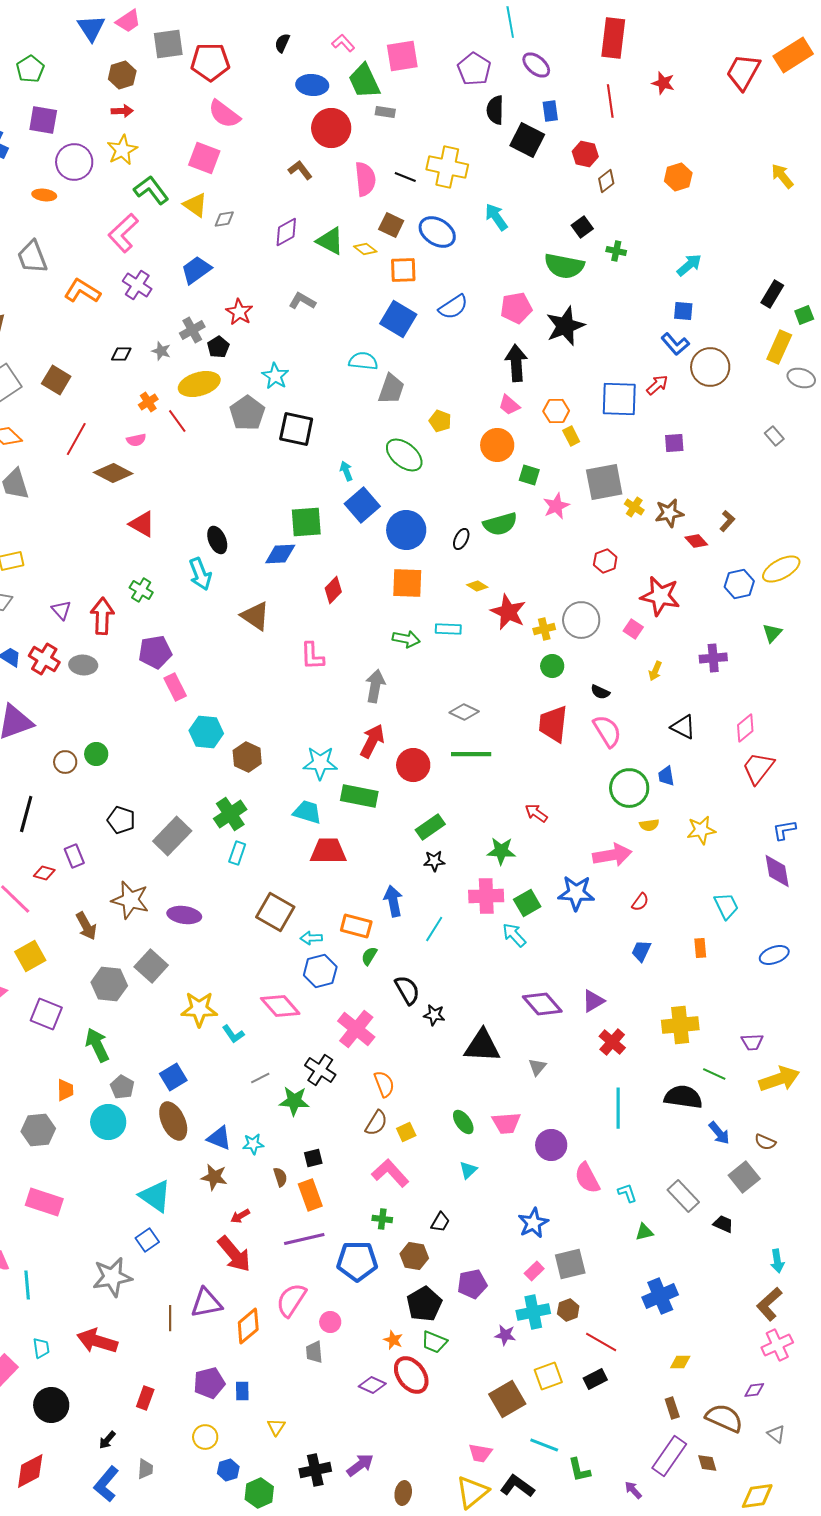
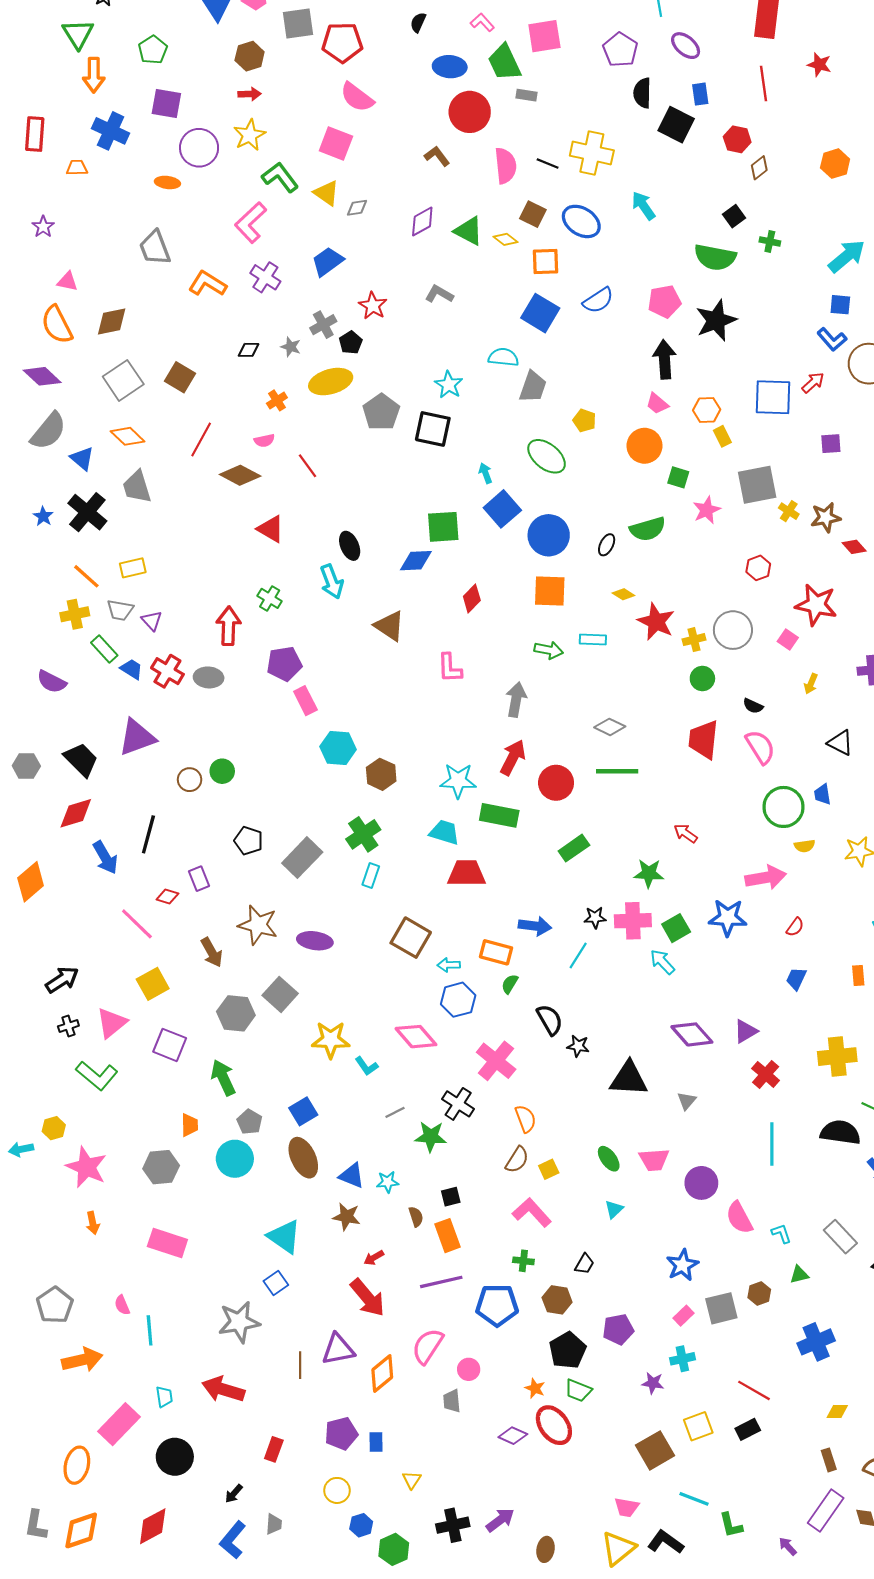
cyan arrow: (689, 265) -> (847, 256), size x1.4
cyan star: (275, 376) -> (449, 385), moved
red line: (177, 421) -> (308, 466), moved
purple triangle: (61, 610) -> (152, 621), moved
black star: (434, 861) -> (595, 918), moved
blue arrow: (393, 901) -> (535, 926), turned 108
brown hexagon: (568, 1310) -> (759, 1294), moved
cyan cross: (533, 1312) -> (682, 1359), size x0.7

